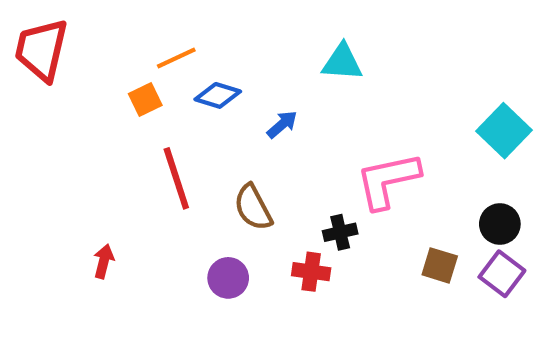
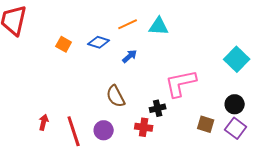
orange line: (176, 58) -> (128, 24), moved
orange square: (145, 100) -> (64, 44), turned -35
red line: (176, 178) -> (74, 131), moved

